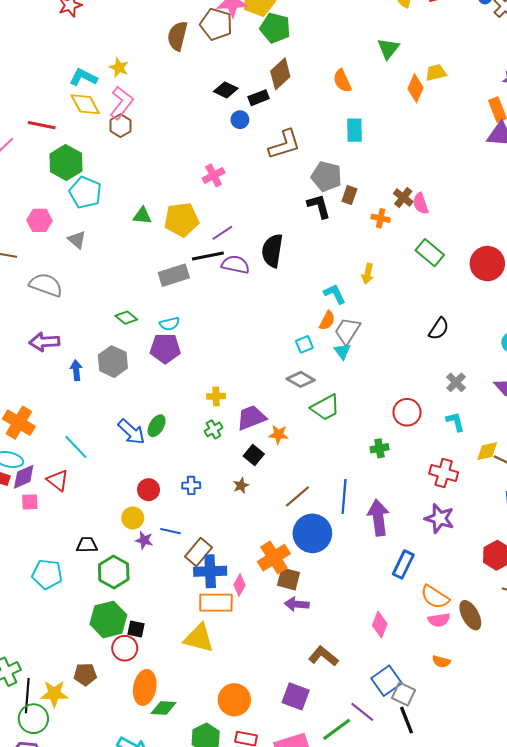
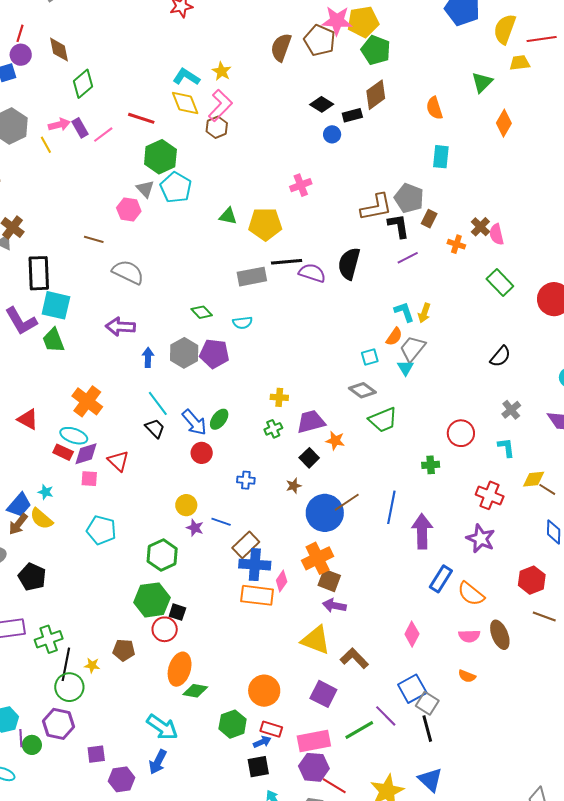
yellow trapezoid: (436, 73) -> (520, 63), moved
brown L-shape: (284, 144) -> (376, 207), moved
purple line: (222, 233) -> (408, 258), moved
gray triangle: (77, 240) -> (145, 189), moved
yellow arrow: (368, 274) -> (424, 313), moved
purple pentagon: (165, 348) -> (214, 354), moved
cyan line: (76, 447) -> (158, 403), moved
red circle: (149, 490) -> (202, 453), moved
blue circle: (312, 533) -> (325, 513), moved
black trapezoid: (87, 545) -> (155, 428), moved, turned 40
cyan pentagon: (47, 574) -> (101, 530), moved
orange semicircle: (435, 597) -> (471, 594), moved
yellow triangle: (199, 638) -> (316, 640), moved
yellow star: (54, 694) -> (92, 665), size x0.6

